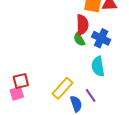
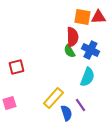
cyan semicircle: (98, 66) -> (87, 77), turned -150
red square: (21, 81) -> (16, 67), moved

